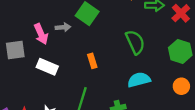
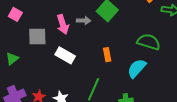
green semicircle: (135, 42) -> (149, 42), turned -55
cyan semicircle: (139, 80) -> (137, 68), moved, turned -40

